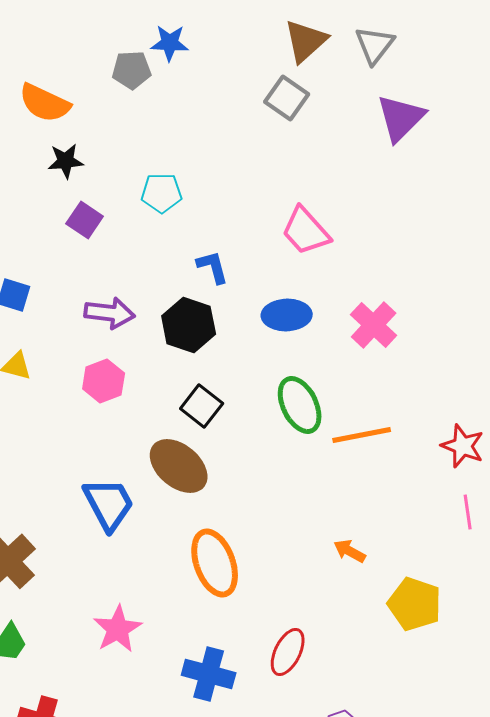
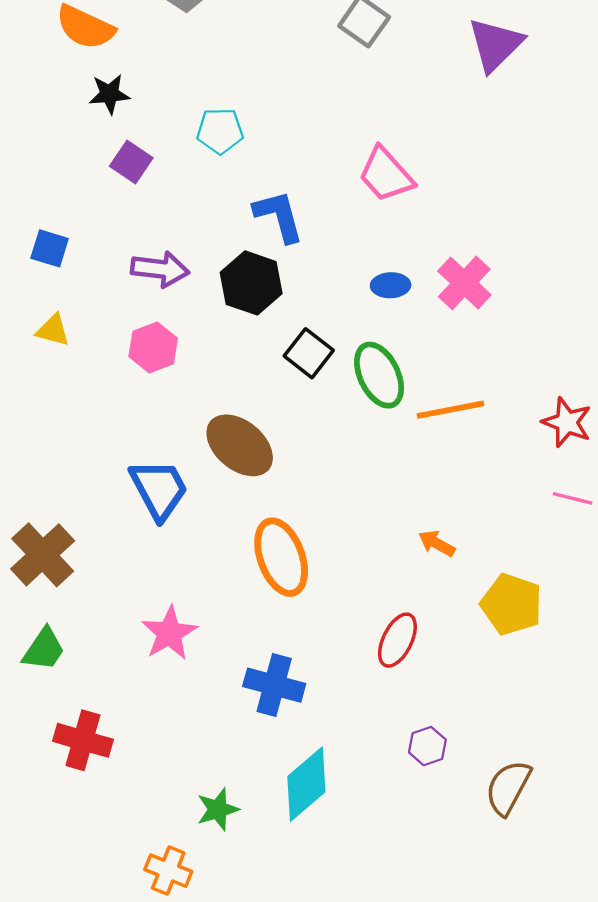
blue L-shape: (213, 267) -> (279, 216), size x1.4
blue ellipse: (287, 315) -> (391, 285), moved, size x0.7
black square: (202, 406) -> (309, 353), moved
pink line: (468, 512) -> (573, 498), turned -68
red ellipse: (288, 652) -> (397, 640), moved

